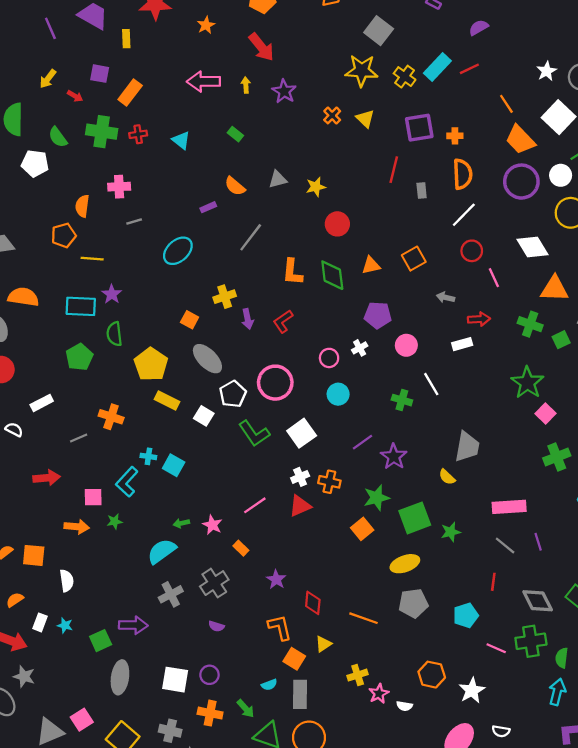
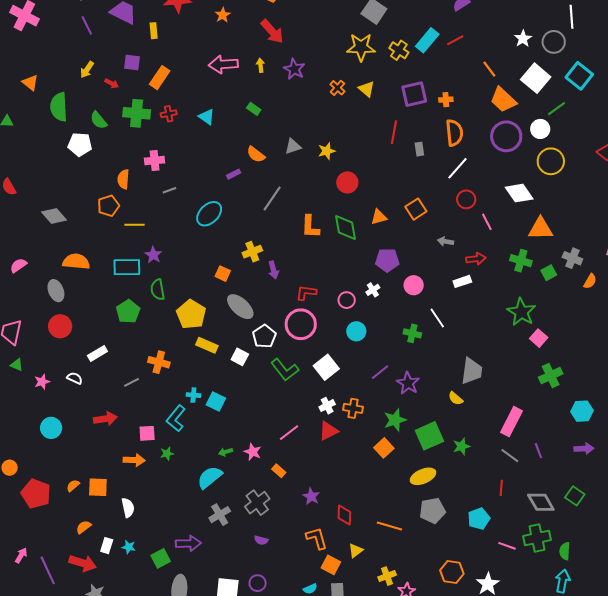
red L-shape: (283, 321) -> (306, 293), moved, turned 45
pink rectangle: (509, 507) -> (511, 422), turned -56

